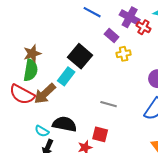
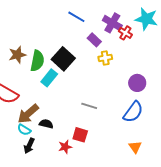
green semicircle: (31, 70) -> (37, 61), moved
brown arrow: (45, 94) -> (28, 114), moved
black semicircle: (65, 124) -> (46, 124), size x0.6

